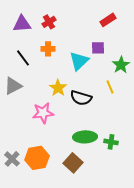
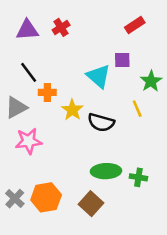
orange cross: (48, 49) -> (47, 92), moved
cyan triangle: (79, 61) -> (98, 76), turned -35
pink star: (43, 113) -> (29, 141), moved

